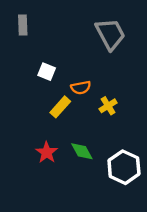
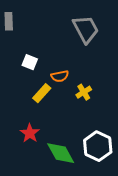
green diamond: (82, 151) -> (61, 153), moved, size x1.4

